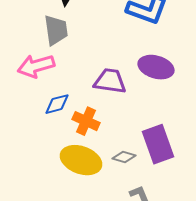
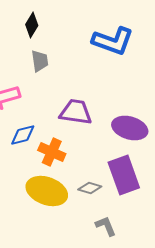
gray trapezoid: (56, 30) -> (40, 61), moved, size x0.7
purple ellipse: (156, 67) -> (130, 128), moved

